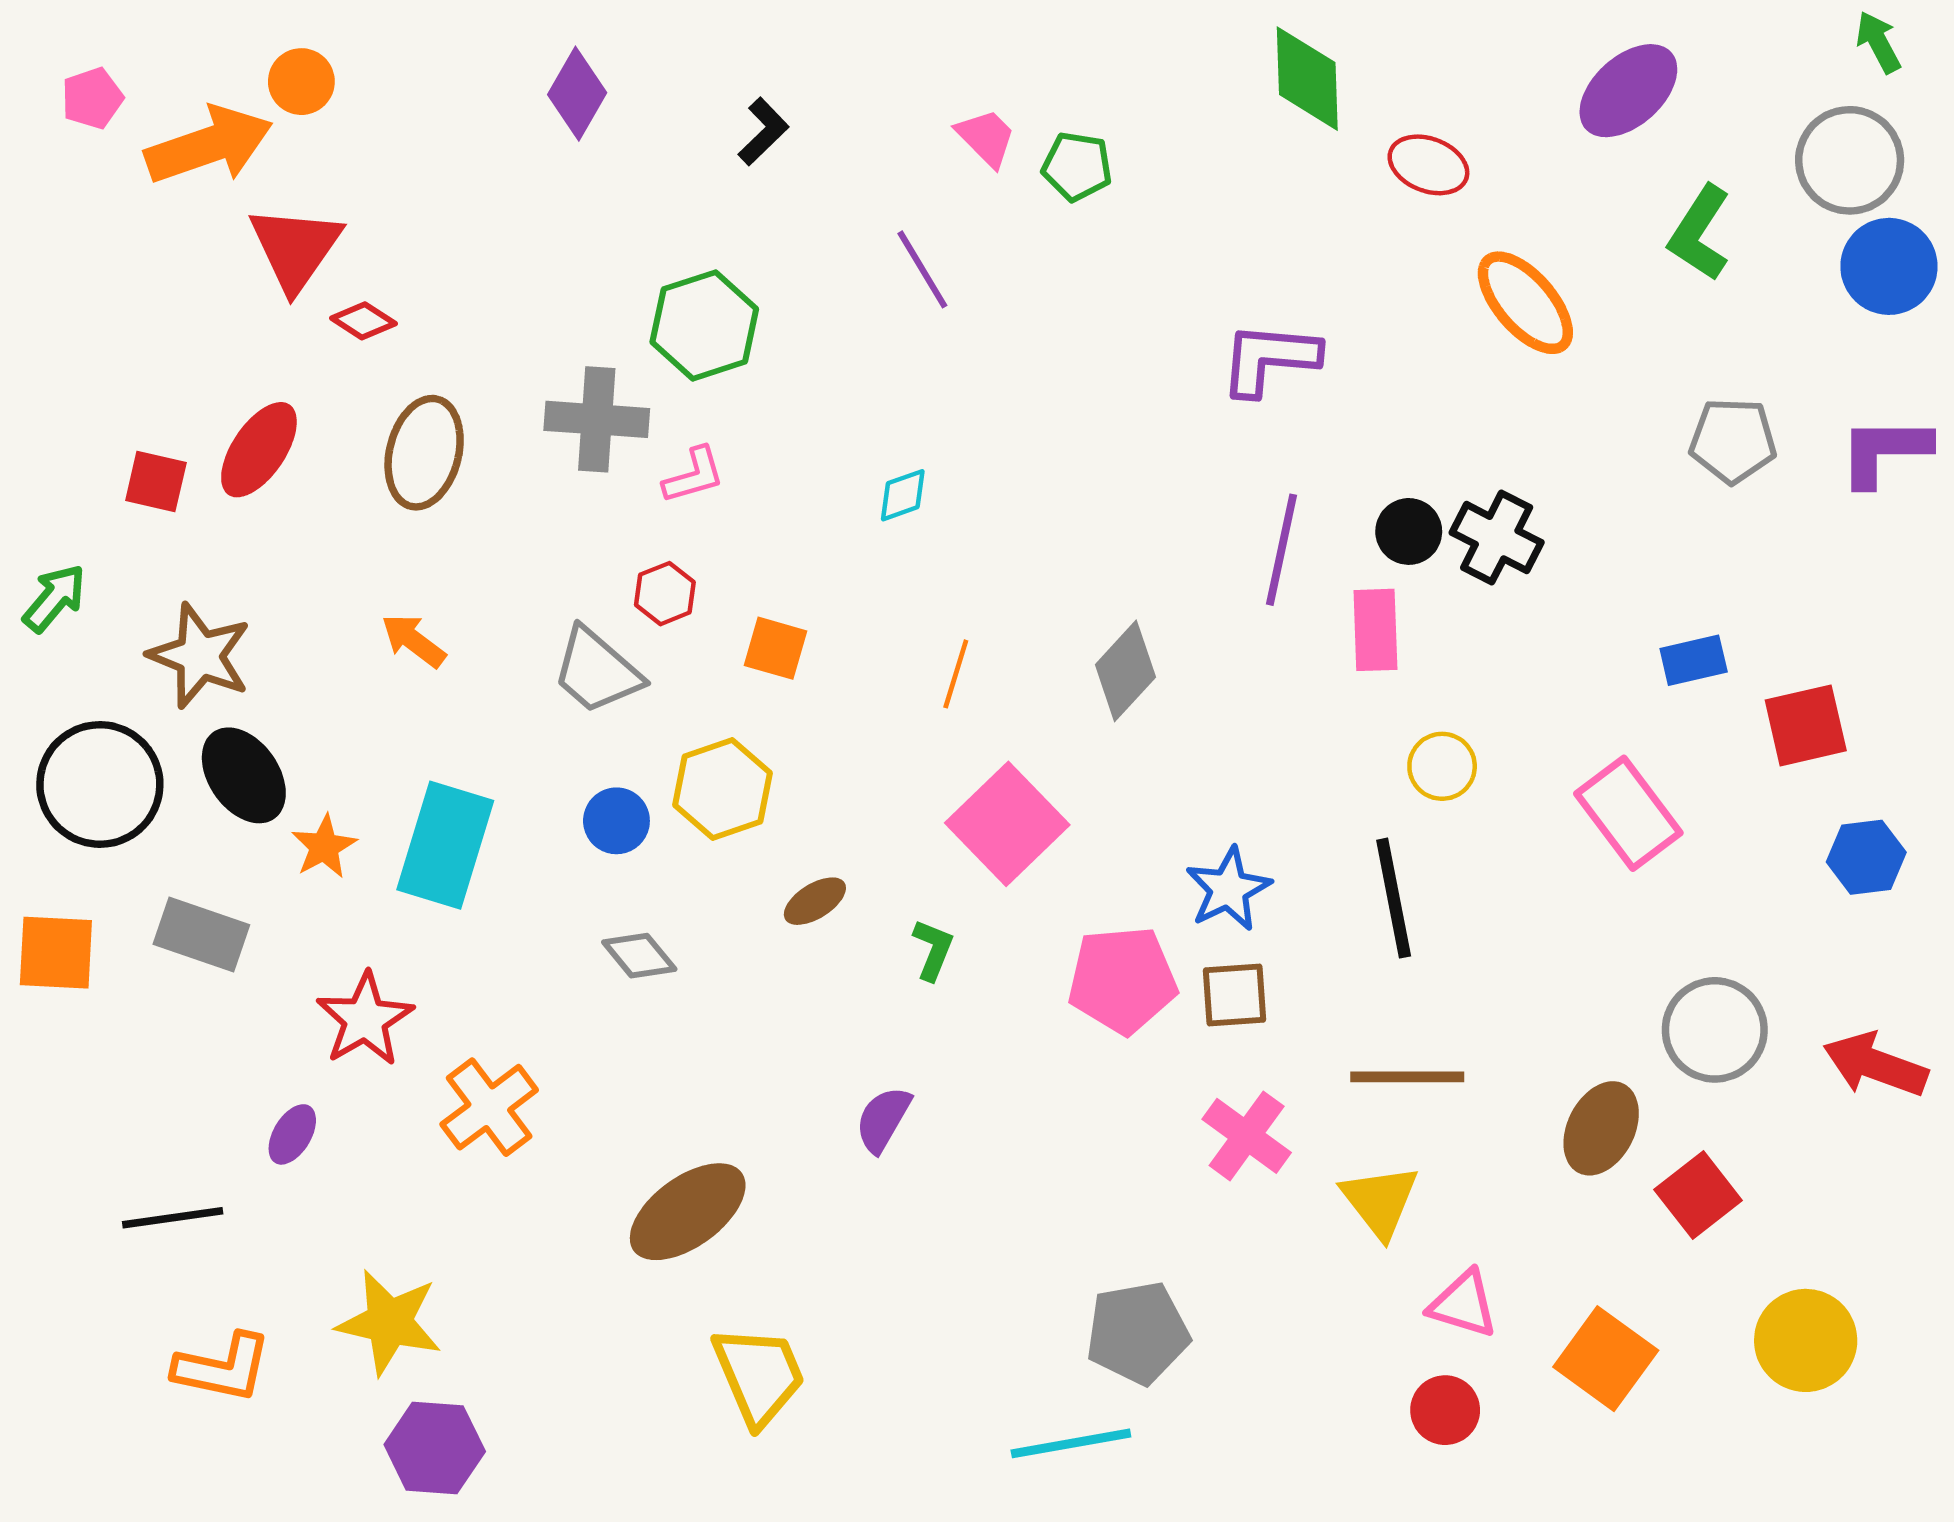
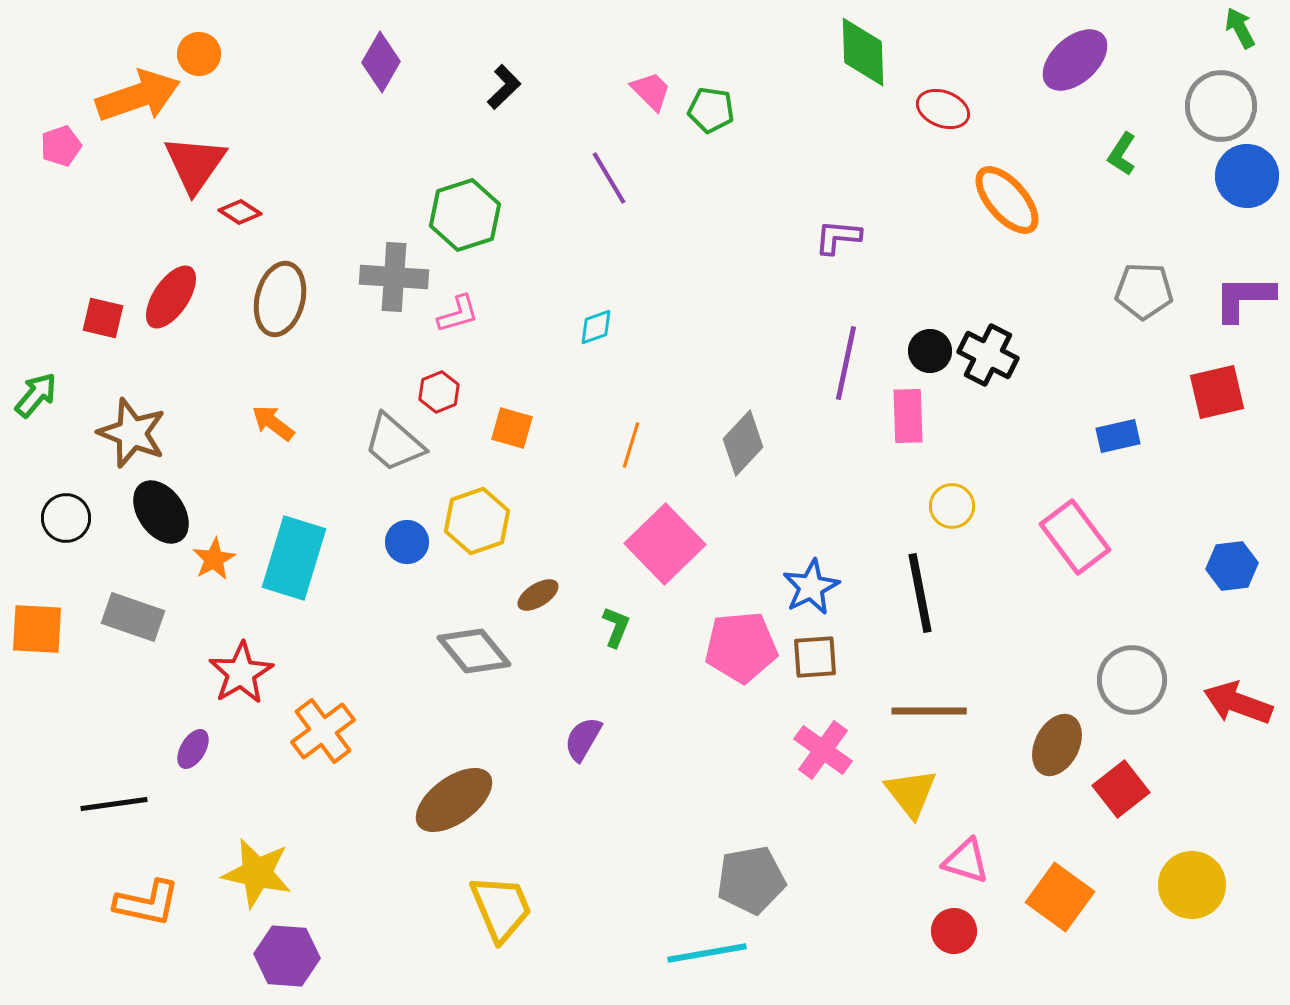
pink pentagon: (92, 98) -> (61, 146), moved
green L-shape: (1700, 233) -> (1122, 154), size x0.7
purple L-shape: (1269, 359) -> (838, 237), size x0.7
red square: (1806, 725) -> (1217, 392), moved
black circle: (100, 784) -> (66, 518), size x0.6
gray diamond: (639, 956) -> (474, 651), moved, size x1.5

